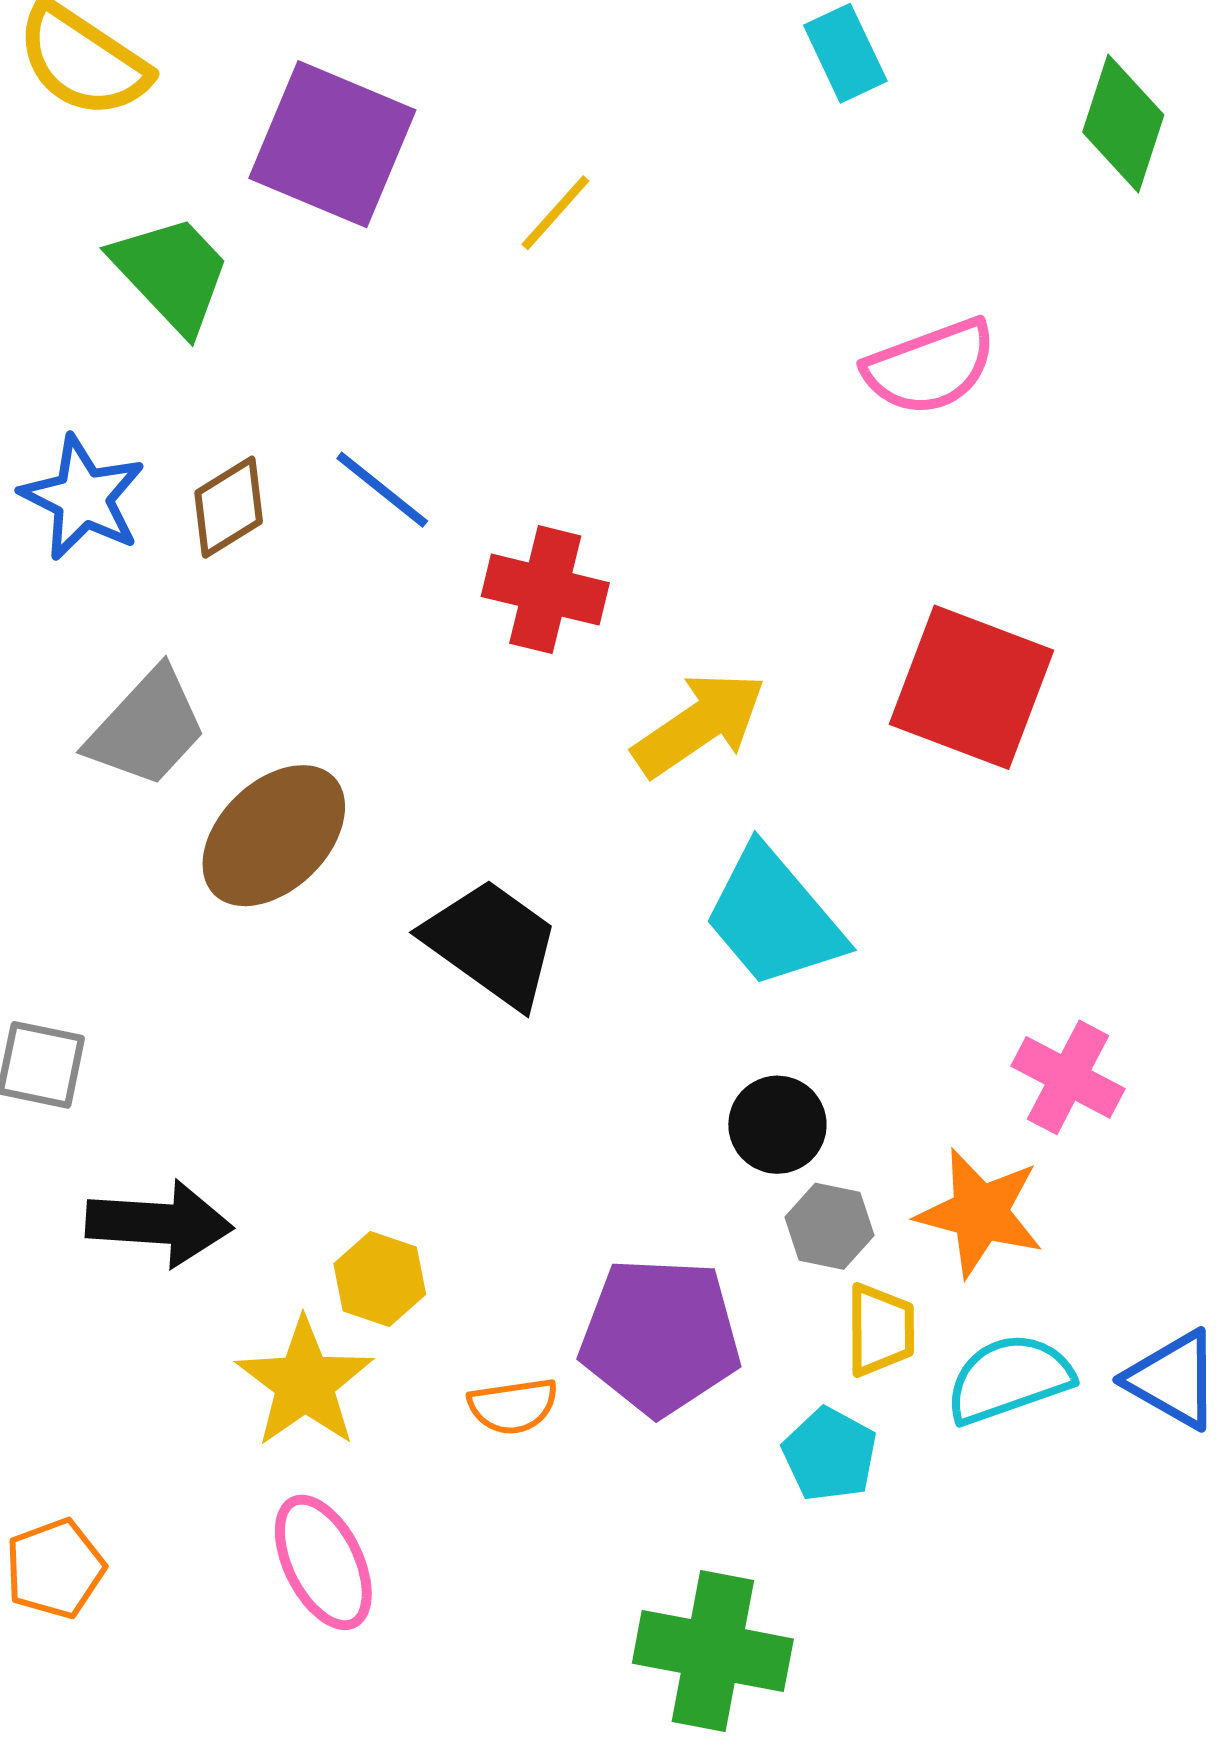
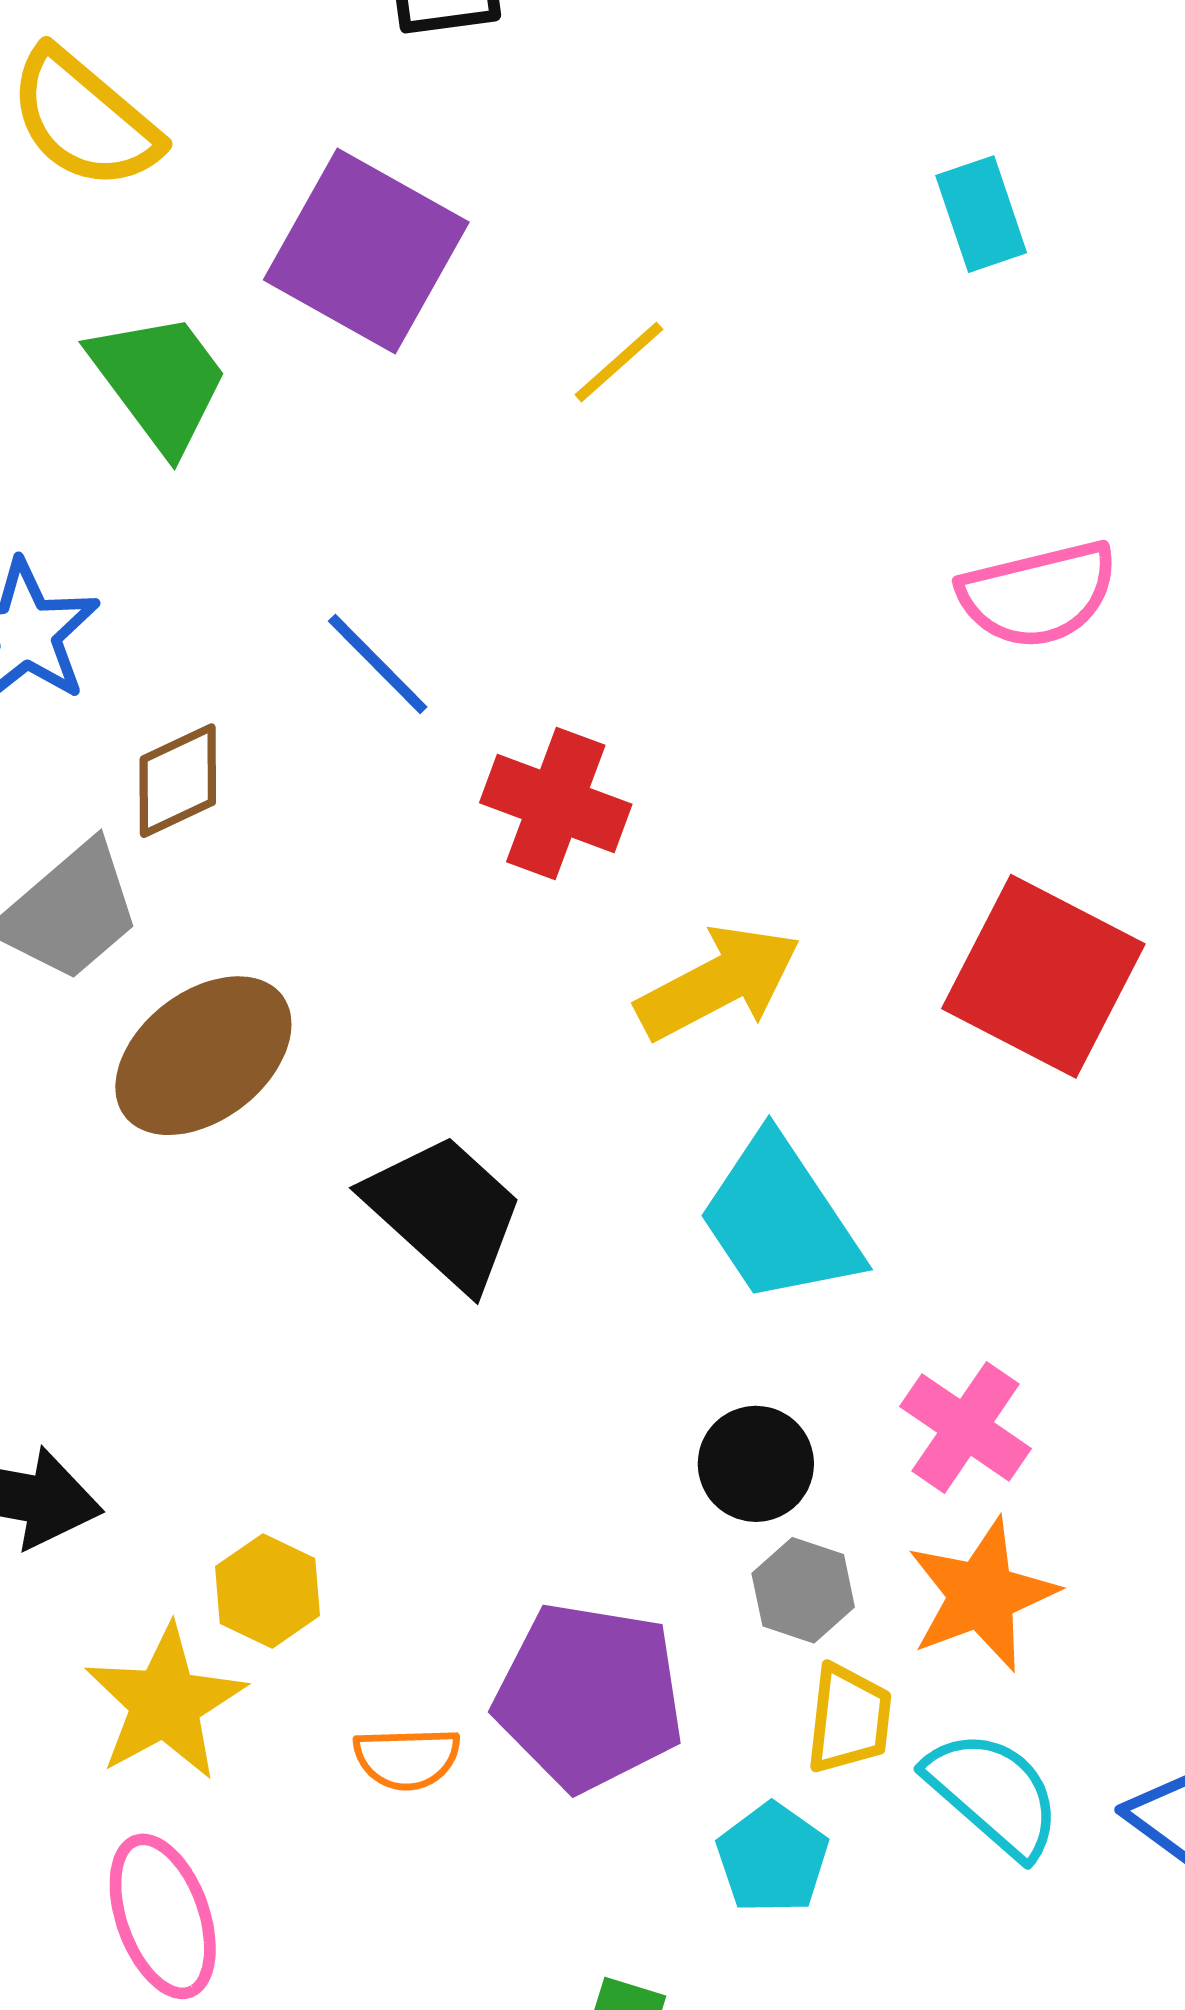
brown diamond: (229, 507) -> (178, 781), moved
pink cross: (1068, 1077) -> (966, 1427), moved
orange star: (980, 1213) -> (982, 1595), turned 30
cyan semicircle: (1009, 1379) -> (993, 1794), turned 54

